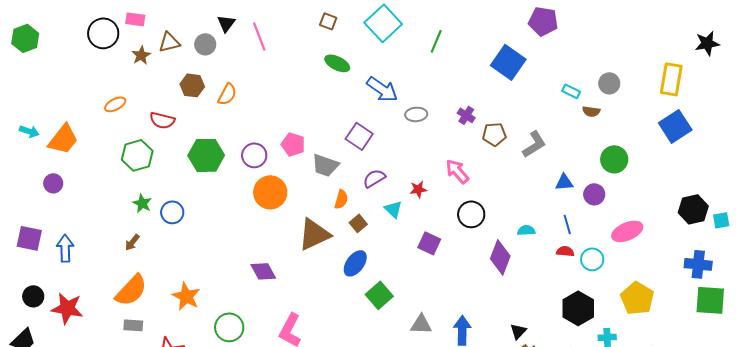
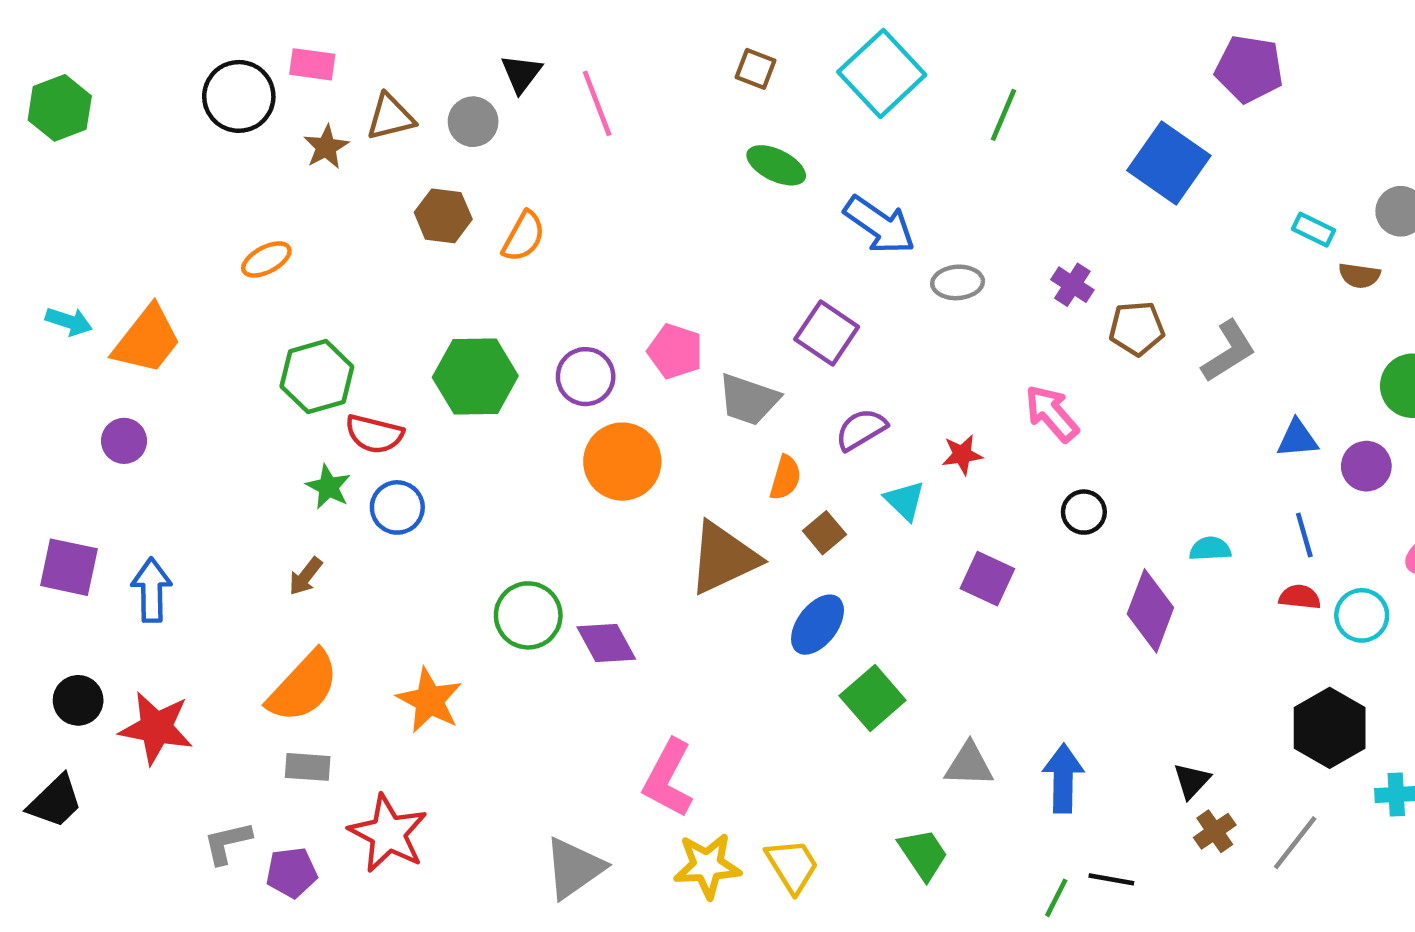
red semicircle: (162, 120) -> (374, 434), moved
black circle: (471, 214) -> (1084, 512), size x0.7
green circle: (229, 327) -> (528, 615), moved

